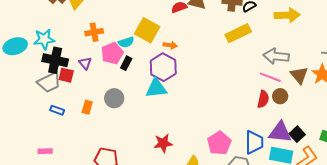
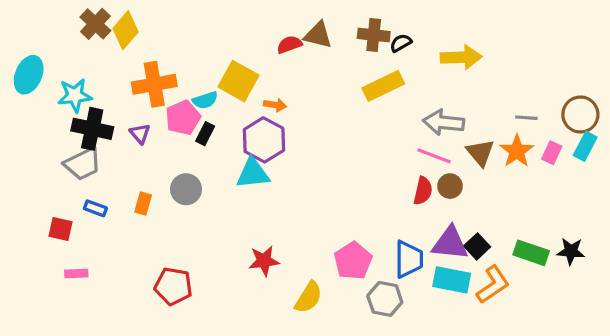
orange cross: (94, 32) -> (154, 84), size x1.5
cyan ellipse: (15, 46) -> (29, 75), moved, turned -50
red square: (66, 75) -> (60, 229), moved

